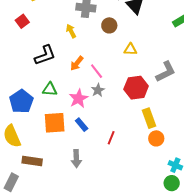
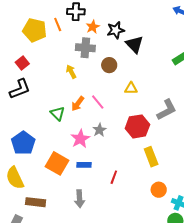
black L-shape: (45, 55) -> (20, 89), moved
pink line: (97, 71) -> (98, 102), moved
green triangle: (50, 89) -> (58, 113), moved, turned 42
orange square: (55, 123) -> (57, 163), turned 35
blue rectangle: (82, 125) -> (84, 165), turned -48
orange circle: (156, 138) -> (159, 190), moved

